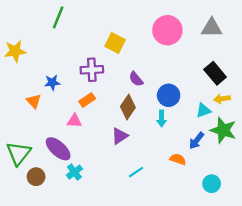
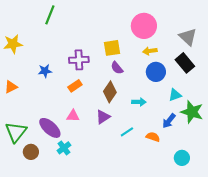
gray triangle: (212, 28) -> (188, 37), moved, turned 42
yellow square: (115, 43) -> (112, 48), moved, turned -36
blue circle: (169, 95) -> (156, 72), moved
yellow arrow: (222, 99) -> (150, 51), moved
orange triangle: (34, 101) -> (11, 87), moved, turned 48
cyan arrow: (162, 119) -> (139, 102), turned -88
pink triangle: (74, 121) -> (73, 116), moved
cyan line: (136, 172) -> (127, 132), moved

